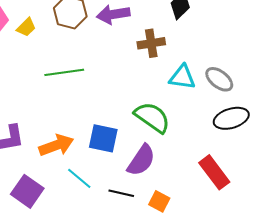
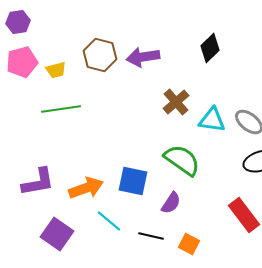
yellow trapezoid: (26, 27) -> (56, 70), turned 30
brown cross: (151, 43) -> (176, 102), moved, turned -32
green line: (64, 72) -> (61, 109), moved
purple semicircle: (141, 160) -> (171, 203), size x0.7

